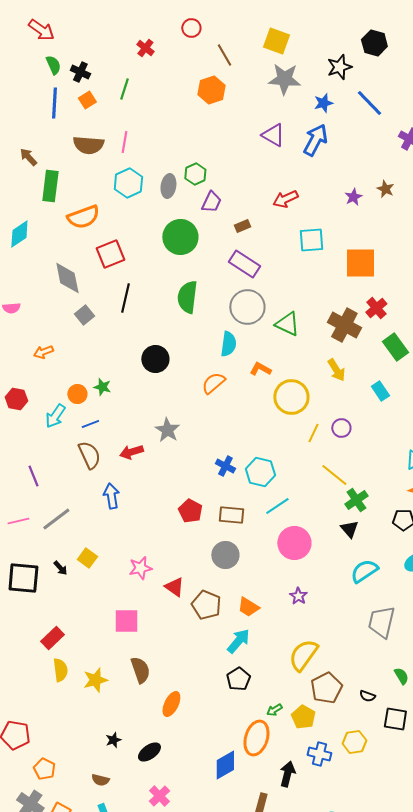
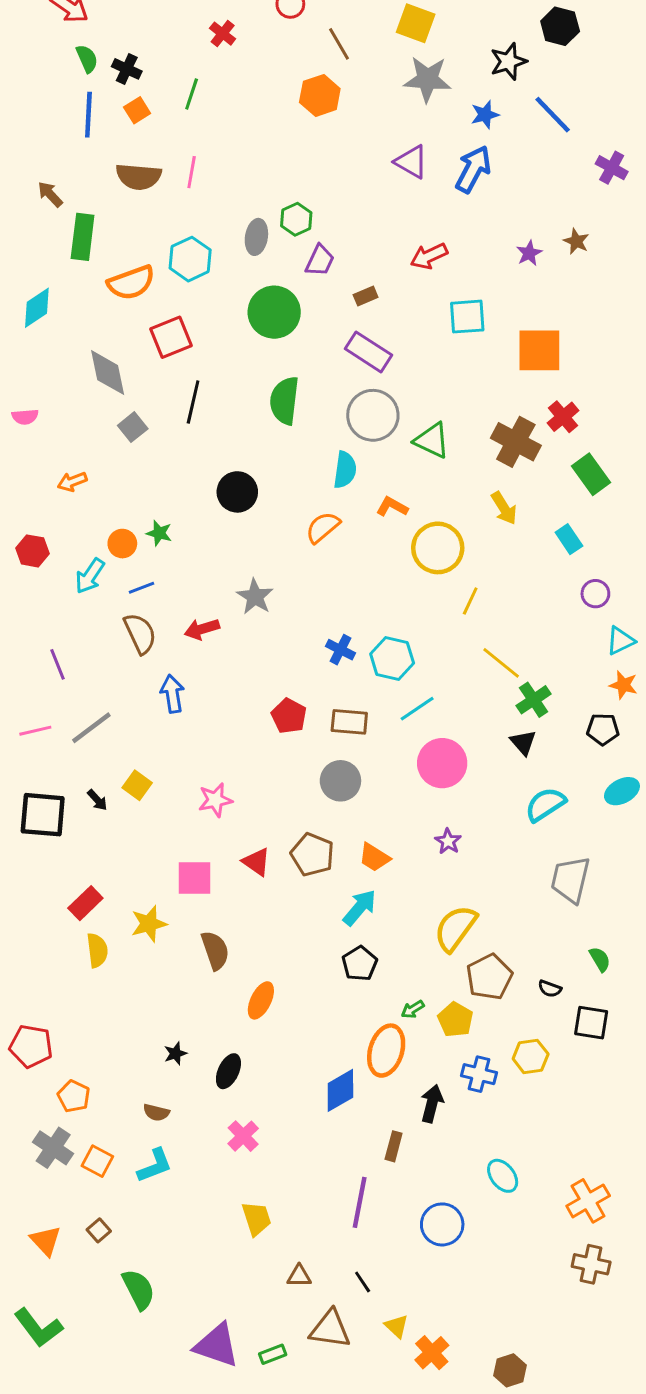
cyan hexagon: (128, 183) -> (190, 259), moved
purple circle: (341, 428) -> (595, 594), moved
red triangle: (174, 587) -> (256, 862), moved
yellow star: (95, 680) -> (149, 924), moved
black ellipse: (149, 752) -> (228, 1071), turned -30

